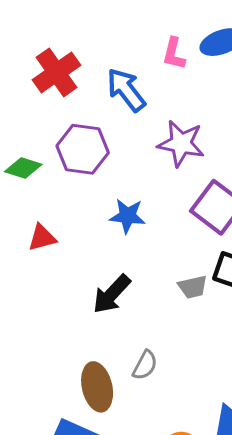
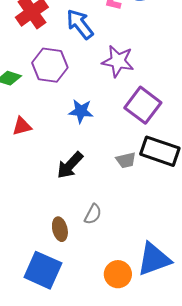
brown ellipse: (97, 387) -> (60, 229), size x0.7

